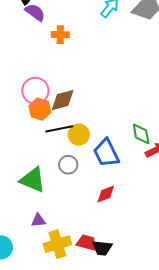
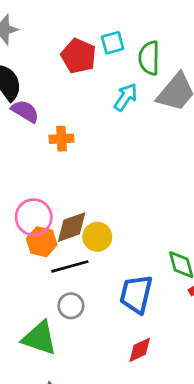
yellow circle: (79, 135) -> (97, 237), moved
blue trapezoid: (106, 153) -> (136, 294), turned 44
gray circle: (68, 165) -> (71, 306), moved

